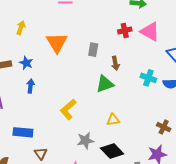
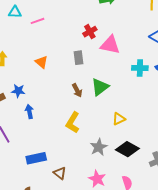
red cross: (125, 30) -> (90, 32), moved
pink triangle: (150, 32) -> (110, 45), moved
orange triangle: (57, 43) -> (41, 62), size x0.6
brown arrow: (115, 63) -> (77, 90), moved

